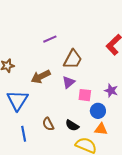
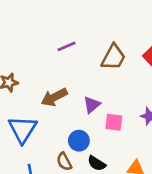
brown trapezoid: (73, 59) -> (113, 57), moved
blue circle: (98, 111) -> (79, 141), moved

